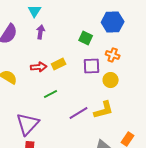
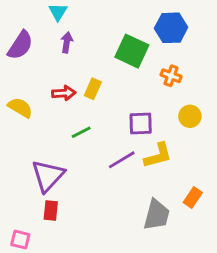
green square: (86, 38) -> (132, 51), size x1.6
yellow rectangle: (59, 64) -> (93, 89), turned -40
purple square: (92, 66) -> (141, 124), moved
yellow circle: (111, 80) -> (190, 116), moved

